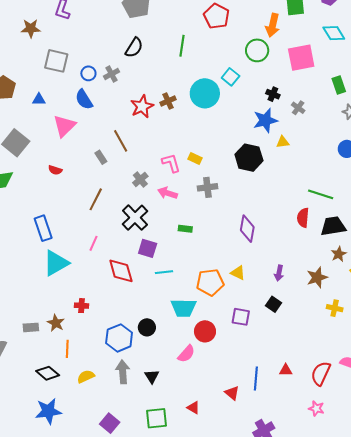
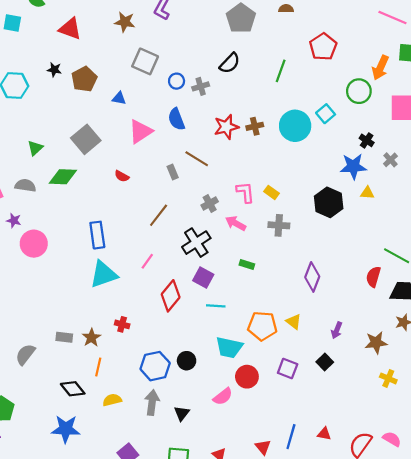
blue semicircle: (84, 99) -> (176, 119), moved
brown line: (121, 141) -> (197, 159), turned -40
red diamond: (121, 271) -> (171, 296), turned 44

